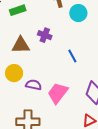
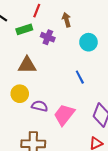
cyan circle: (78, 13) -> (88, 42), moved
purple cross: (45, 35) -> (48, 37), moved

